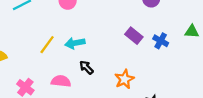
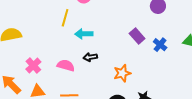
yellow line: (47, 45) -> (65, 18), moved, turned -30
black arrow: (86, 67) -> (90, 57), turned -64

